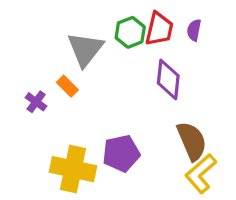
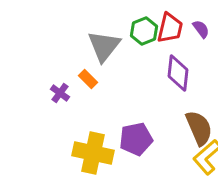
purple semicircle: (194, 30) -> (201, 29), turned 132

